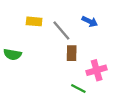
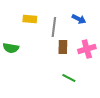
gray line: (61, 31) -> (54, 27), turned 48
pink cross: (97, 70) -> (87, 49), moved

